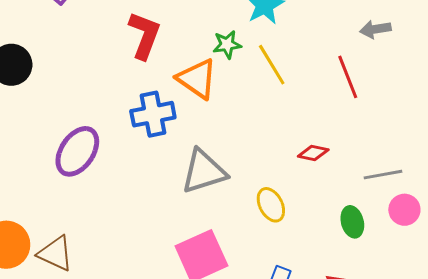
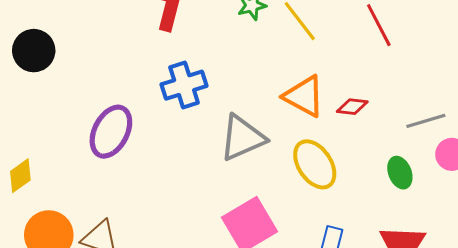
orange triangle: (197, 79) -> (304, 96), moved
yellow ellipse: (271, 205) -> (315, 164), size x1.4

